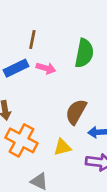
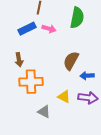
orange cross: (21, 140) -> (31, 82), turned -30
yellow triangle: (62, 147) -> (64, 97), moved, turned 40

